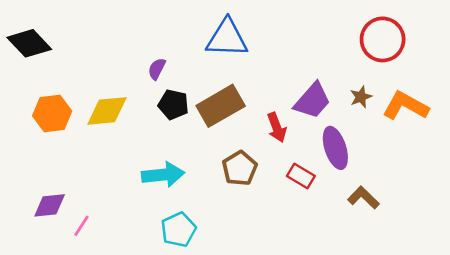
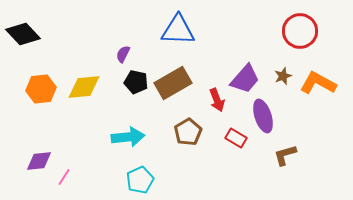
brown L-shape: (363, 198) -> (285, 155), turned -60

